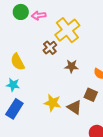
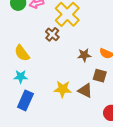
brown star: (71, 66) -> (84, 55), moved

